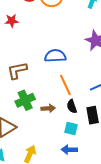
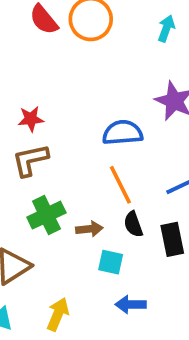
red star: (12, 21) -> (31, 119), moved
blue semicircle: (55, 56) -> (123, 133), moved
cyan square: (71, 129) -> (111, 262), moved

